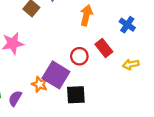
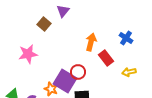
orange arrow: (86, 15) -> (91, 42), moved
red circle: (79, 56) -> (78, 72), moved

